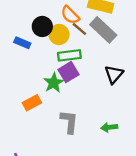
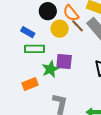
black circle: (42, 26) -> (48, 11), moved
green rectangle: (69, 55) -> (34, 49), moved
purple square: (68, 72) -> (64, 61), turned 30

